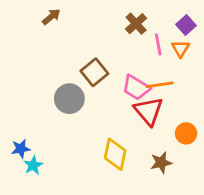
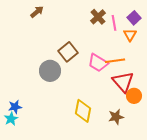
pink line: (158, 44) -> (114, 23), moved
red triangle: (149, 111) -> (123, 82), moved
cyan star: (33, 165) -> (11, 119), moved

